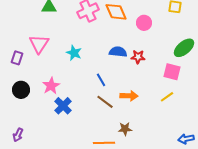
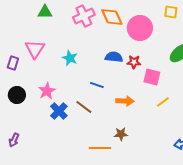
pink circle: (144, 23) -> (140, 28), size x1.6
pink square: (172, 72) -> (152, 77), moved
blue line: (101, 80) -> (97, 85), turned -40
brown line: (105, 102) -> (84, 107), moved

